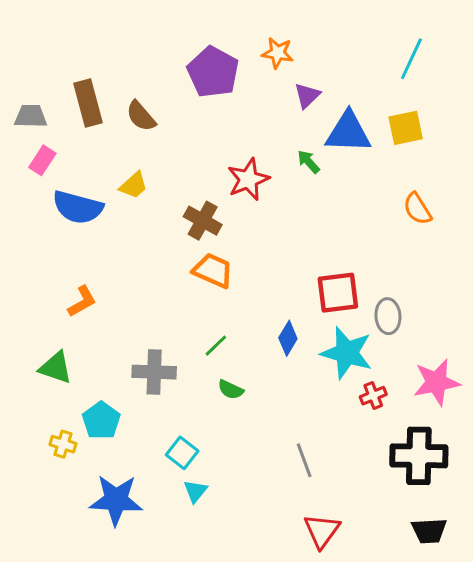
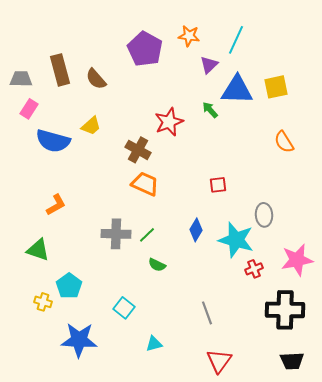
cyan line: (411, 59) -> (236, 40), moved
red square: (338, 293) -> (218, 185), moved, size x0.6
gray cross: (154, 372) -> (116, 234), moved
cyan triangle: (195, 491) -> (154, 344), moved, turned 36

